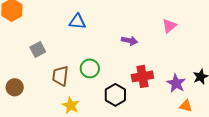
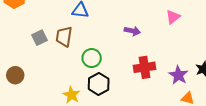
brown trapezoid: (60, 76) -> (64, 37), moved
black hexagon: (115, 95) -> (99, 84), moved

